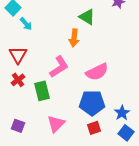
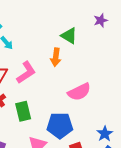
pink L-shape: (59, 67) -> (26, 72), moved
blue pentagon: (92, 103) -> (60, 126), moved

